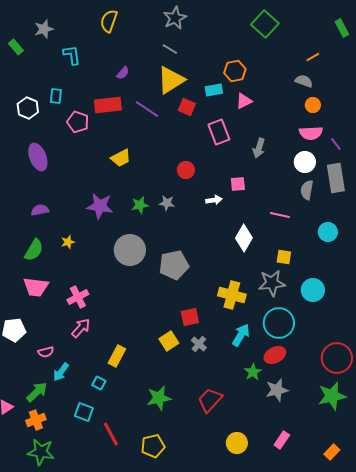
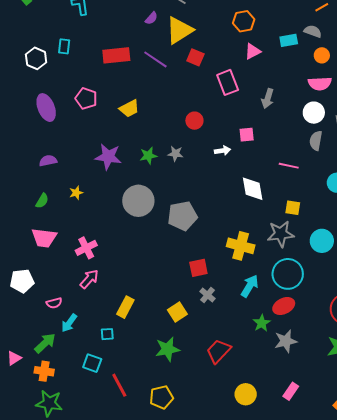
purple semicircle: (123, 73) -> (151, 18), moved
cyan rectangle: (214, 90) -> (289, 40), moved
pink pentagon: (78, 122) -> (86, 99), moved
white diamond: (244, 238) -> (253, 189), turned -40
green semicircle: (34, 250) -> (42, 201), size x0.7
yellow square: (169, 341) -> (177, 312), moved
cyan square: (99, 383) -> (107, 334), turned -32
orange cross: (36, 420) -> (44, 371), turned 30

